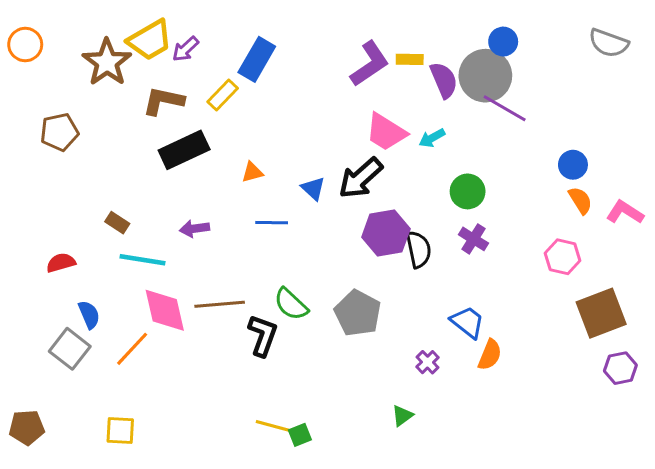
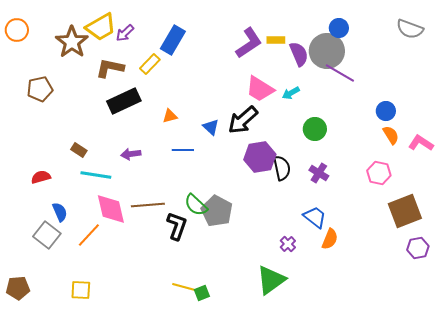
purple cross: (473, 239) -> (319, 173), moved
gray pentagon: (358, 313) -> (217, 211), moved
green triangle: (402, 416) -> (271, 280), size x2.0

